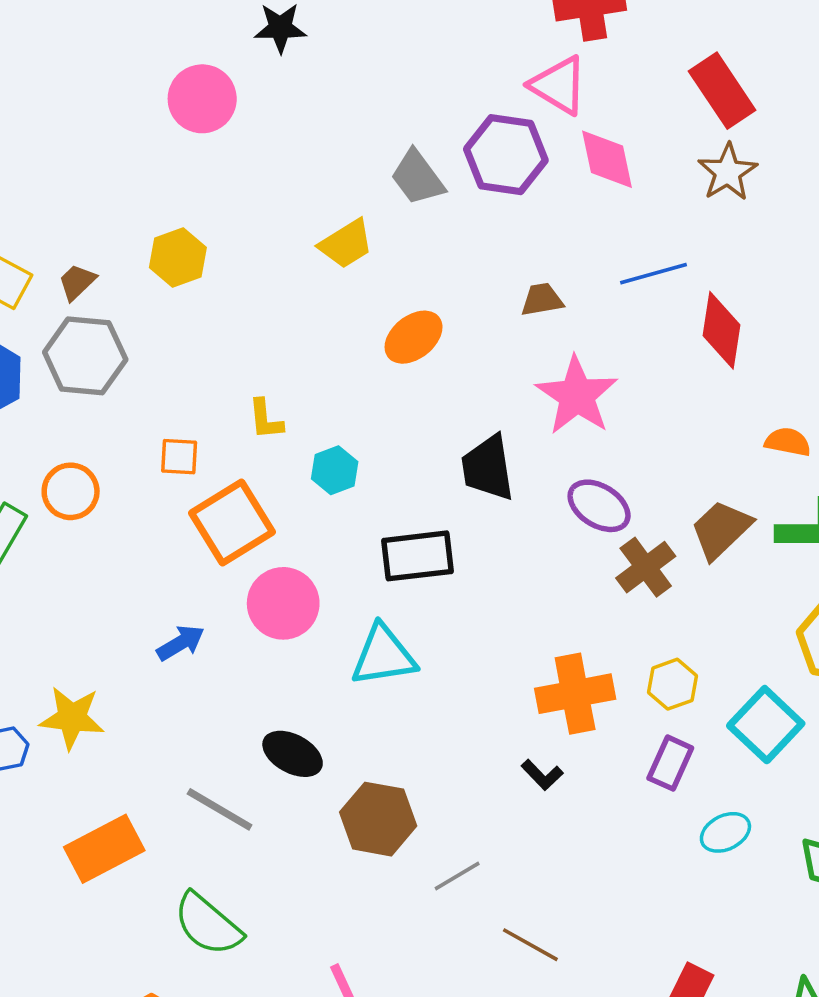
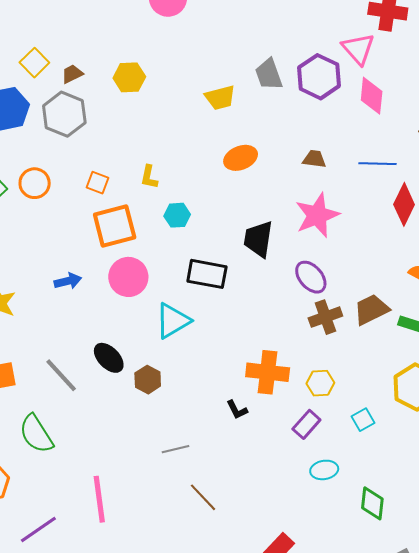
cyan triangle: (383, 656) -> (173, 321), turned -39
cyan square: (766, 725) -> (363, 420), size x0.6
brown hexagon: (378, 819) -> (148, 380), moved, size x0.7

